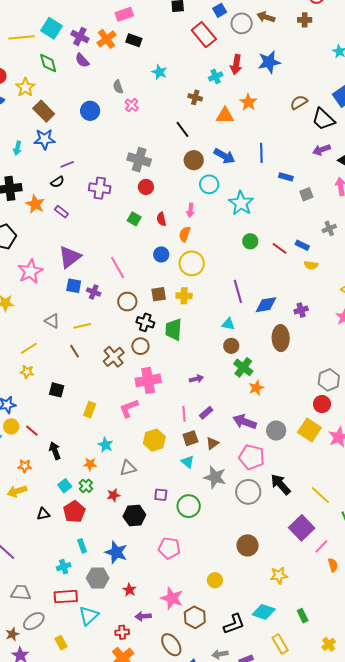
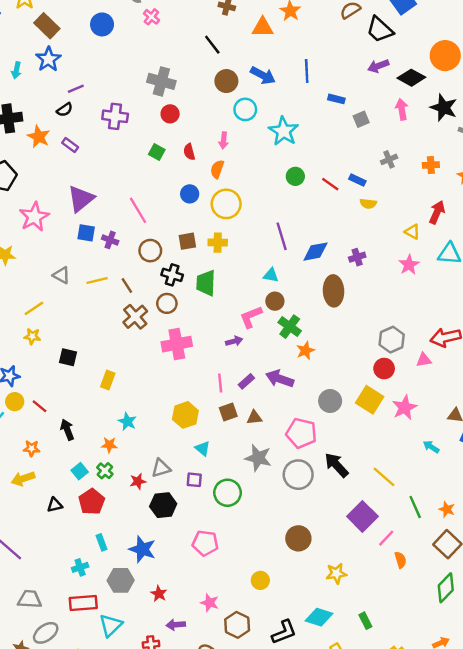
blue star: (45, 139) -> (48, 59), turned -30
brown line: (75, 351) -> (127, 286), moved
pink L-shape: (129, 408) -> (251, 317), moved
purple arrow: (245, 422) -> (280, 379), moved
brown triangle: (212, 443) -> (254, 418), turned 32
cyan triangle: (188, 462) -> (203, 448), moved
gray triangle: (128, 468) -> (161, 468), moved
pink star: (172, 598) -> (210, 603), size x0.7

